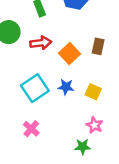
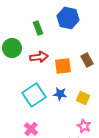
brown rectangle: (98, 46) -> (87, 60), turned -40
orange square: (69, 54) -> (63, 66), turned 36

